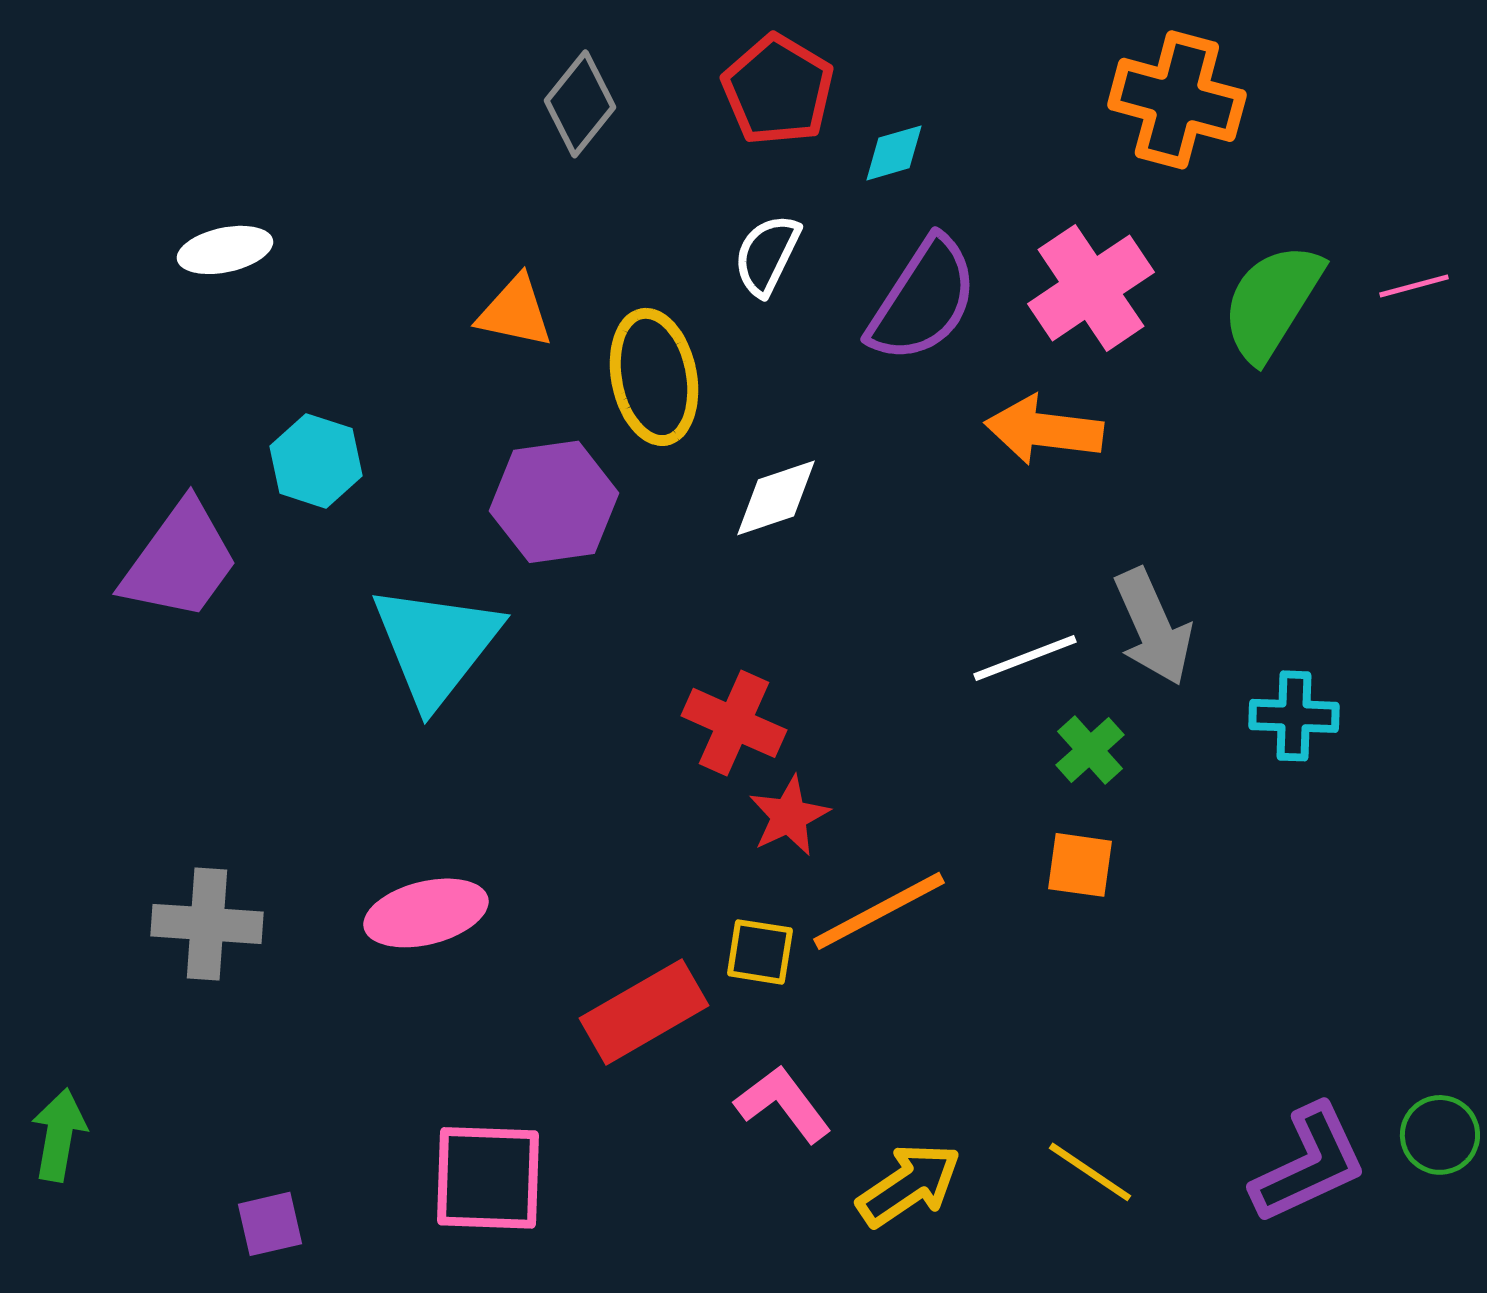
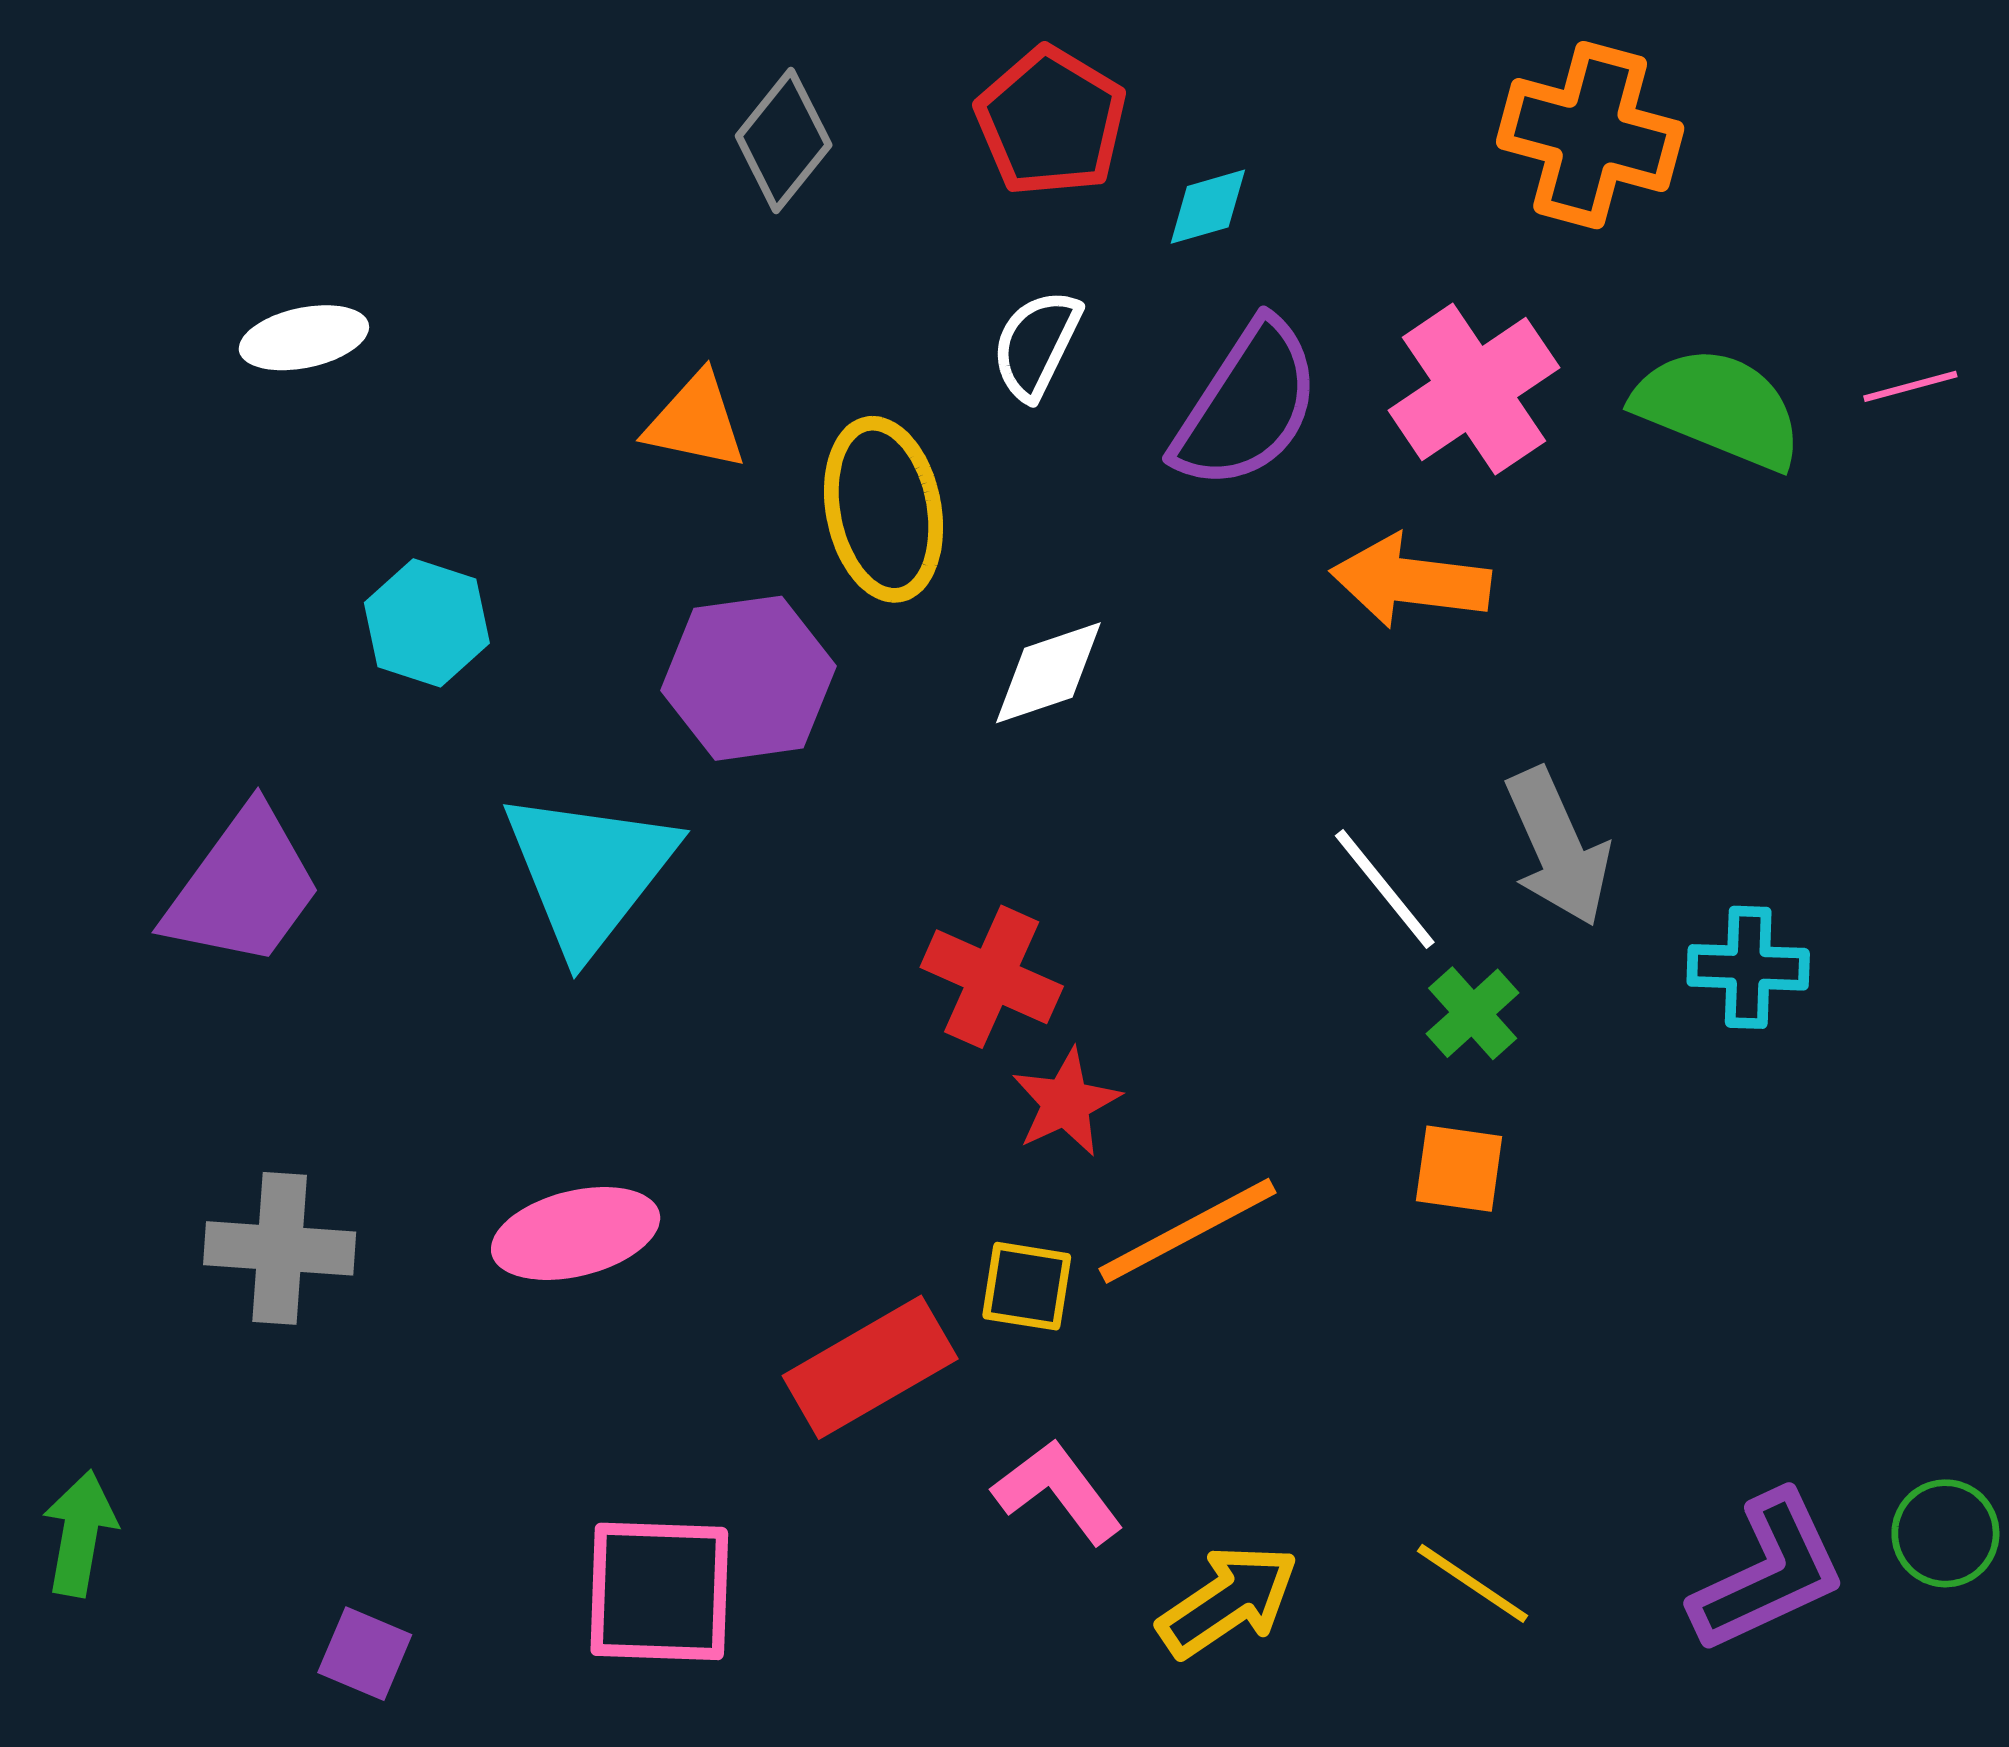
green semicircle: (1272, 302) -> (1718, 408), turned 80
purple trapezoid: (180, 561) -> (243, 888), moved
white line: (1025, 658) -> (1385, 889), turned 72
purple square: (270, 1224) -> (365, 1654), turned 36

